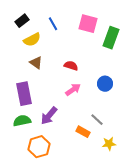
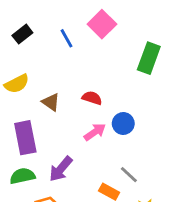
pink square: (88, 24) -> (102, 24), moved, turned 30
yellow semicircle: (32, 40) -> (17, 84), moved
brown triangle: (36, 63) -> (51, 102), moved
blue circle: (105, 84) -> (123, 123), moved

